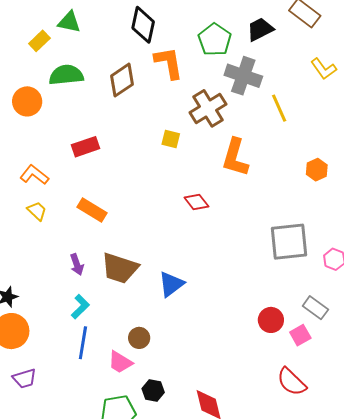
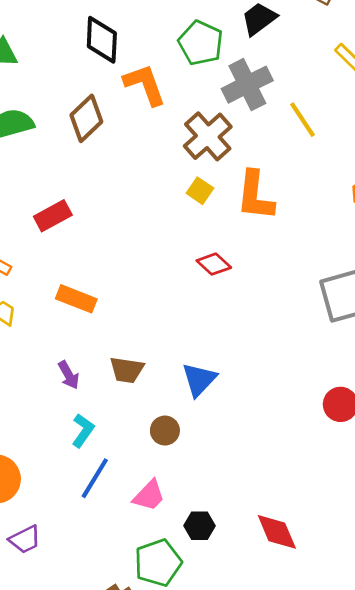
gray cross: (243, 76) -> (247, 85), turned -36
yellow square: (171, 139) -> (200, 191), moved, turned 30
brown trapezoid: (120, 268) -> (127, 370), size x0.7
brown circle: (139, 338) -> (165, 431), moved
blue line: (83, 343) -> (95, 478), turned 32
pink trapezoid: (120, 362) -> (149, 496), turned -68

